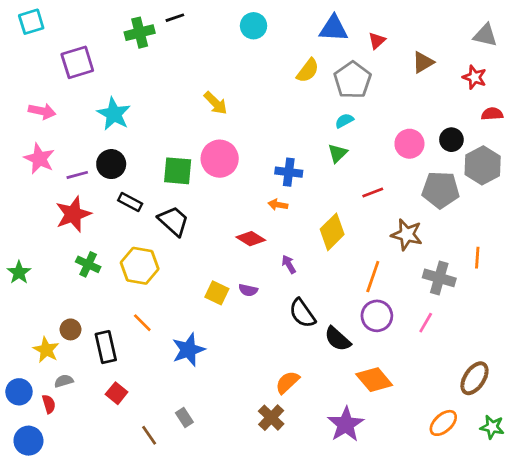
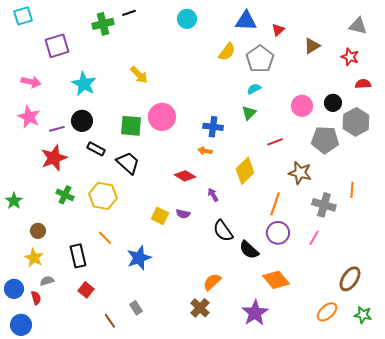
yellow arrow: (216, 103) -> (139, 75), moved
brown circle: (70, 329) -> (38, 231), moved

